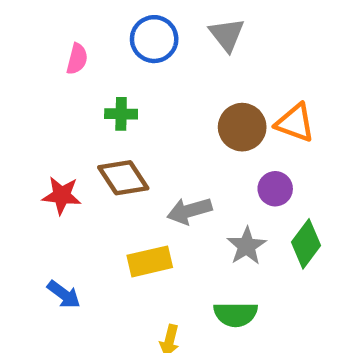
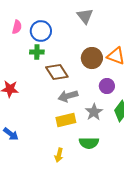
blue circle: (154, 39) -> (41, 31), moved
brown diamond: (123, 178) -> (57, 72), moved
yellow rectangle: (150, 261) -> (66, 120), moved

